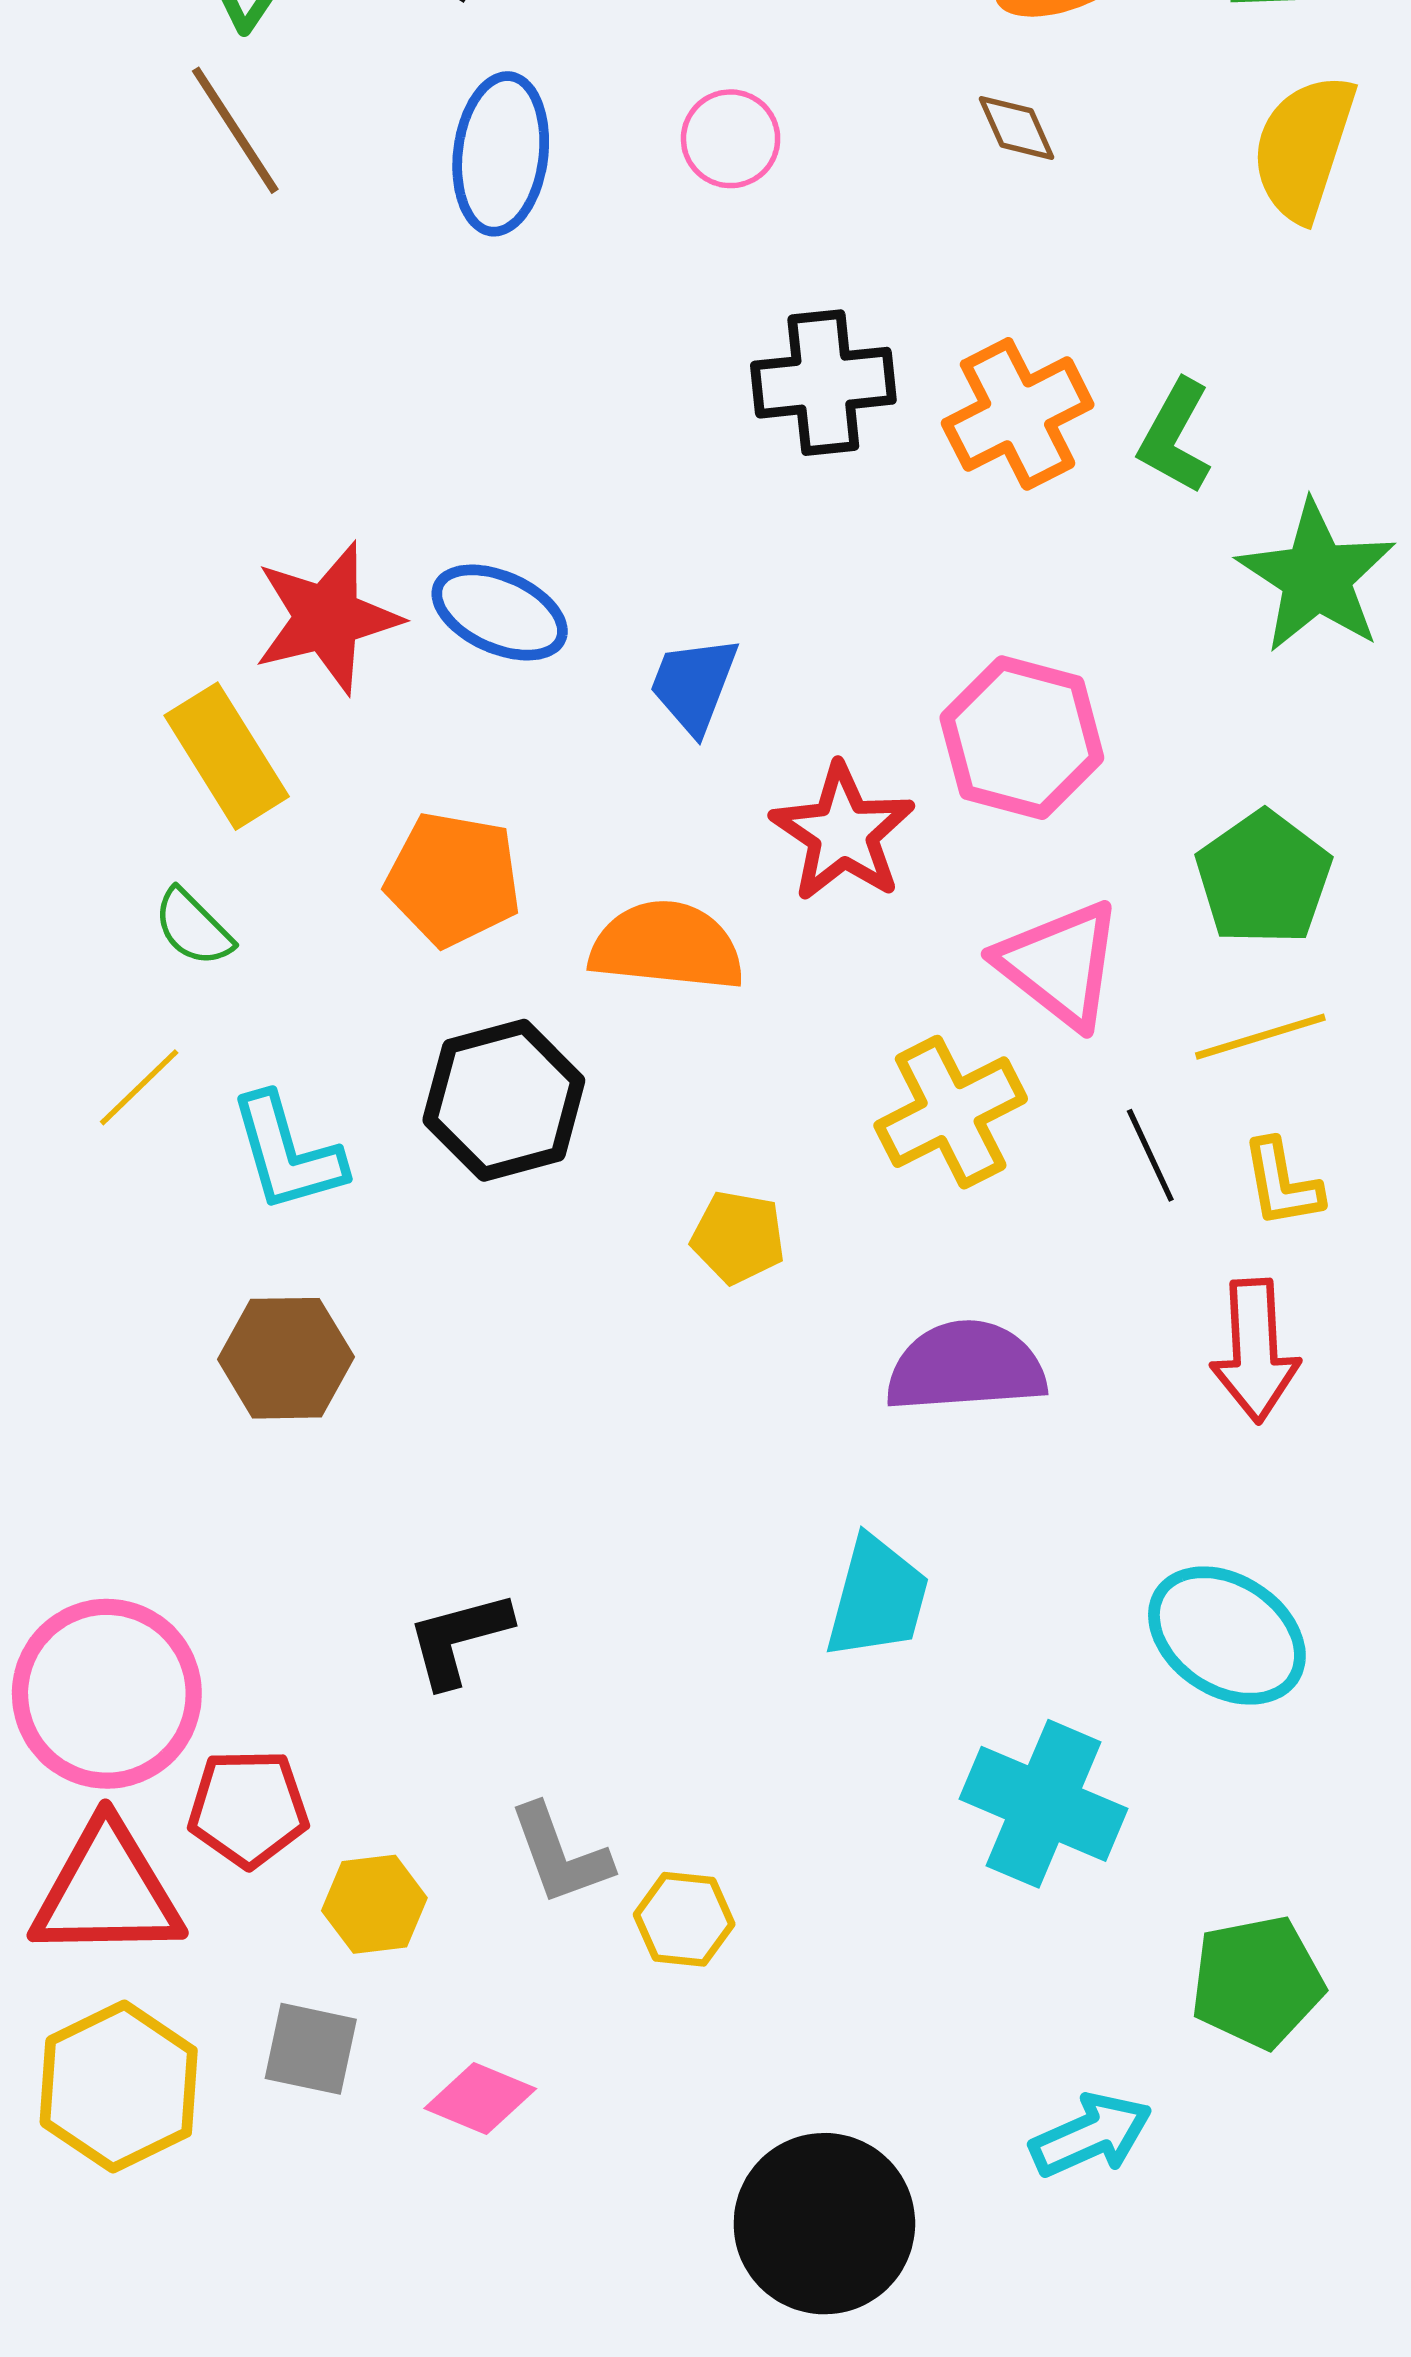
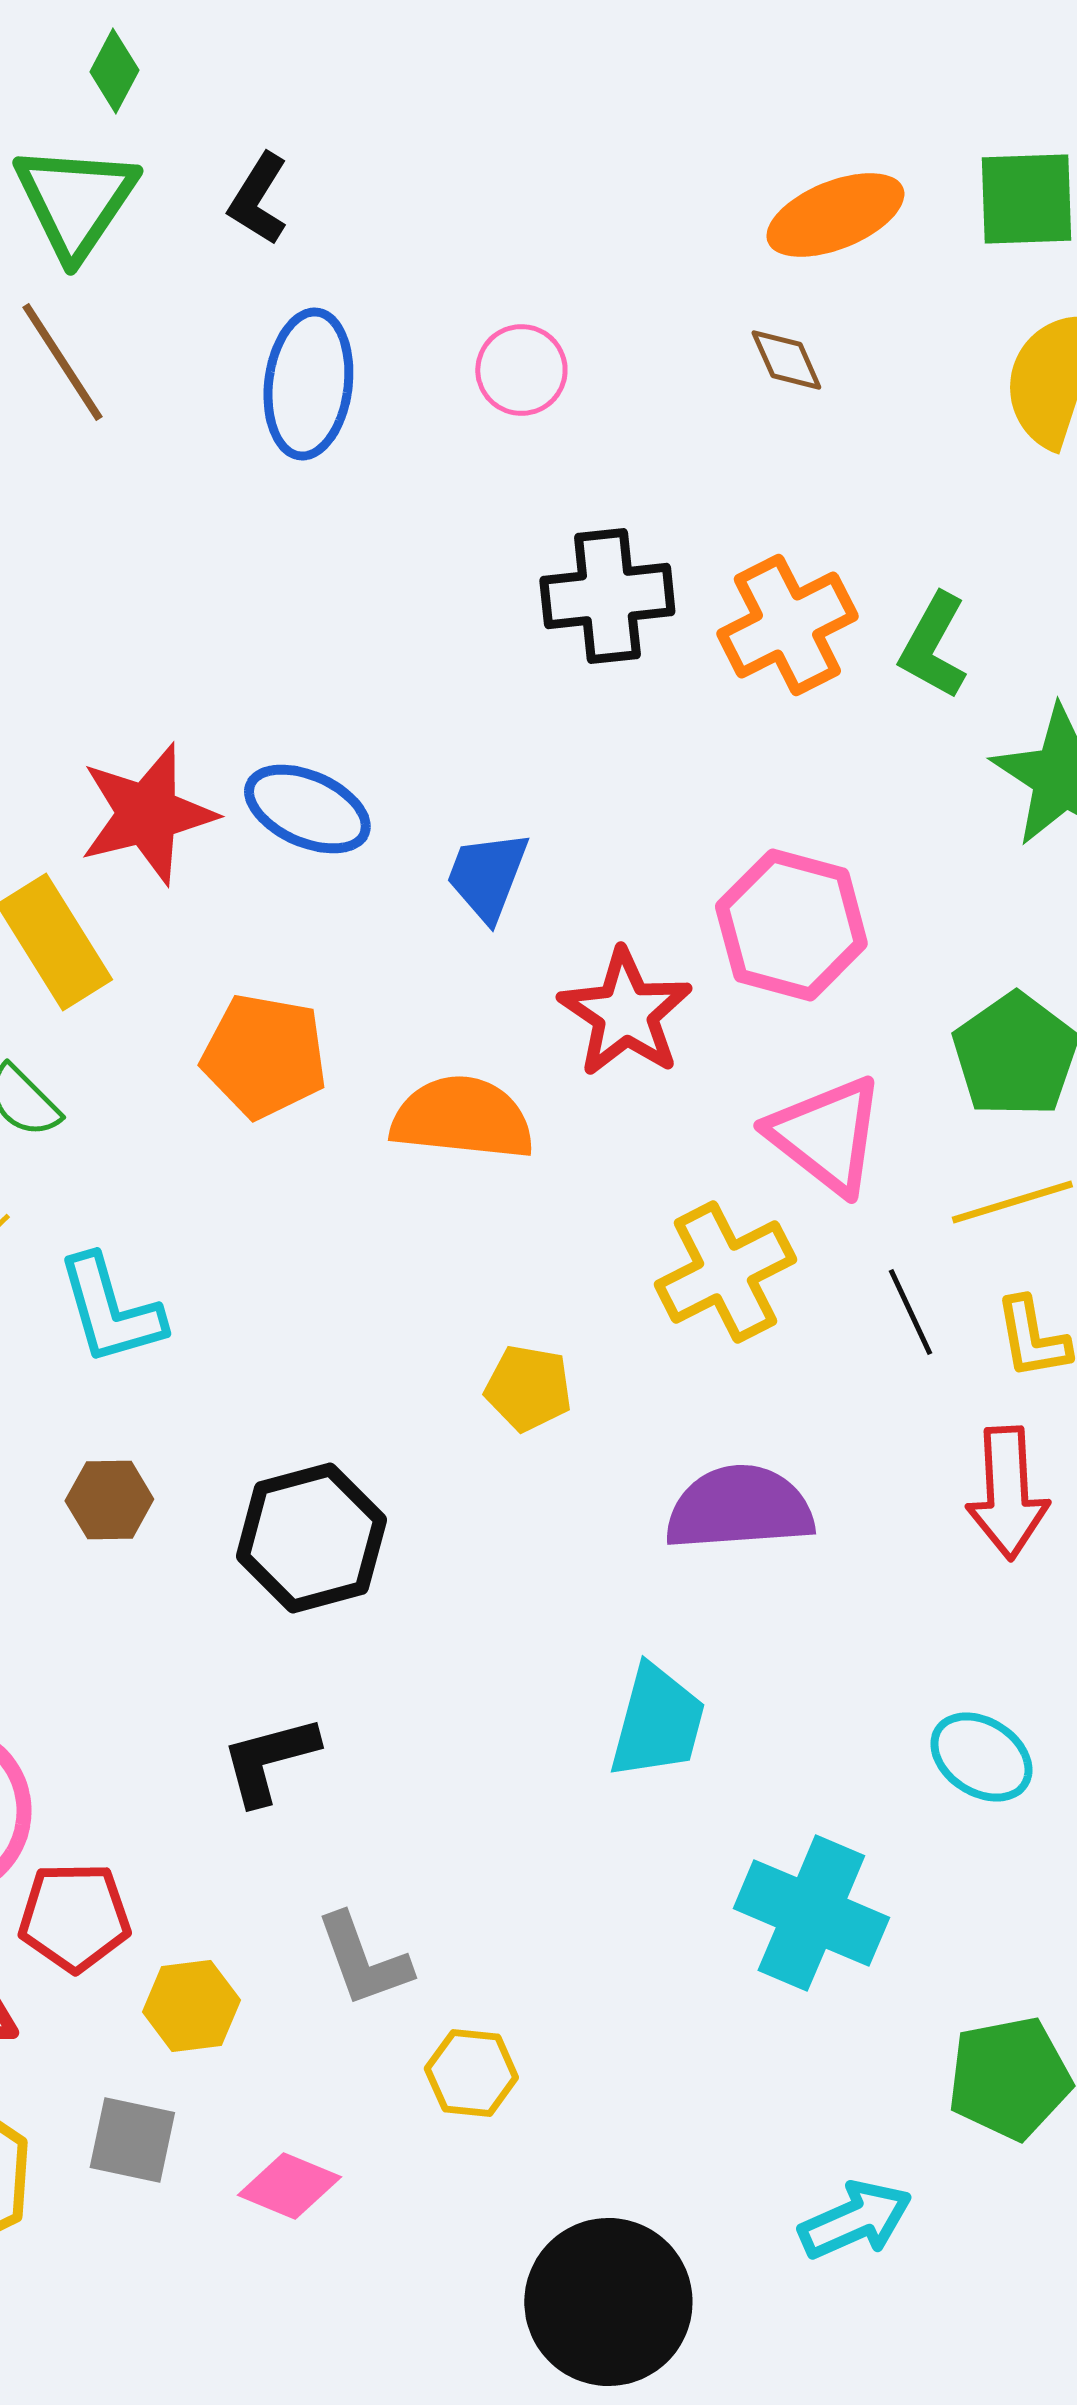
black hexagon: (504, 1100) -> (311, 1538), moved
brown hexagon: (286, 1358) -> (109, 1500), size x0.7
cyan ellipse: (1227, 1635) -> (981, 1757), size x0.7
yellow hexagon: (684, 1919) -> (471, 2073), moved

